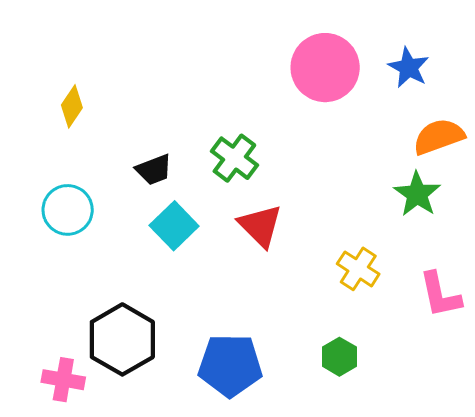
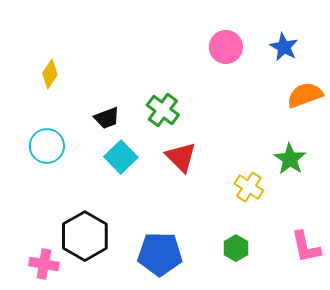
pink circle: (325, 68) -> (226, 47), size x0.7
green star: (417, 194) -> (290, 159), moved
pink L-shape: (440, 295) -> (306, 247), moved

